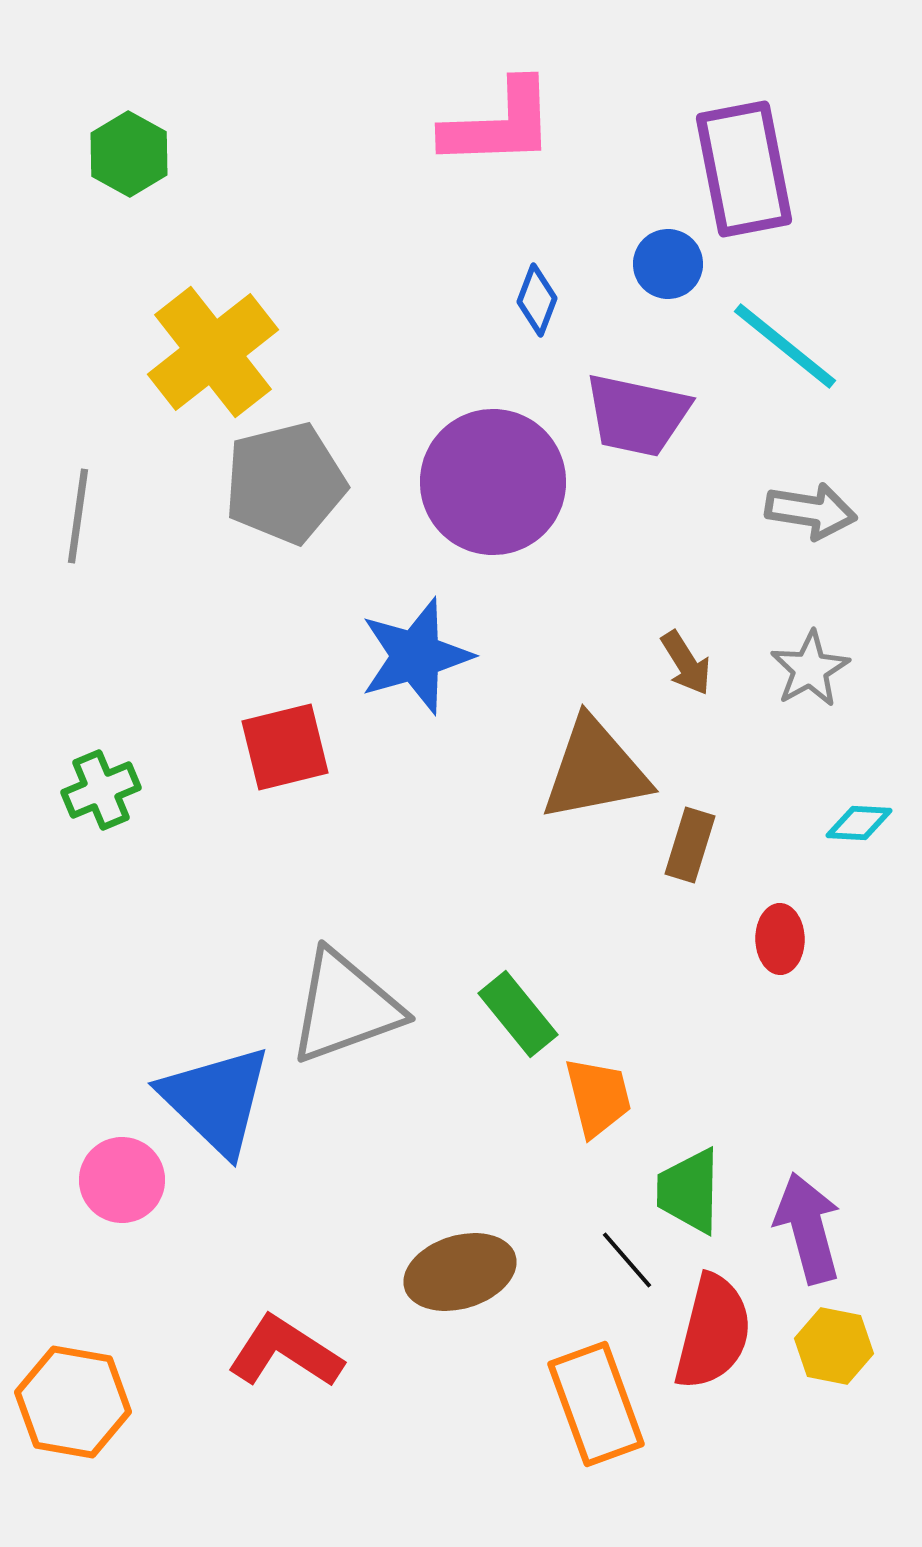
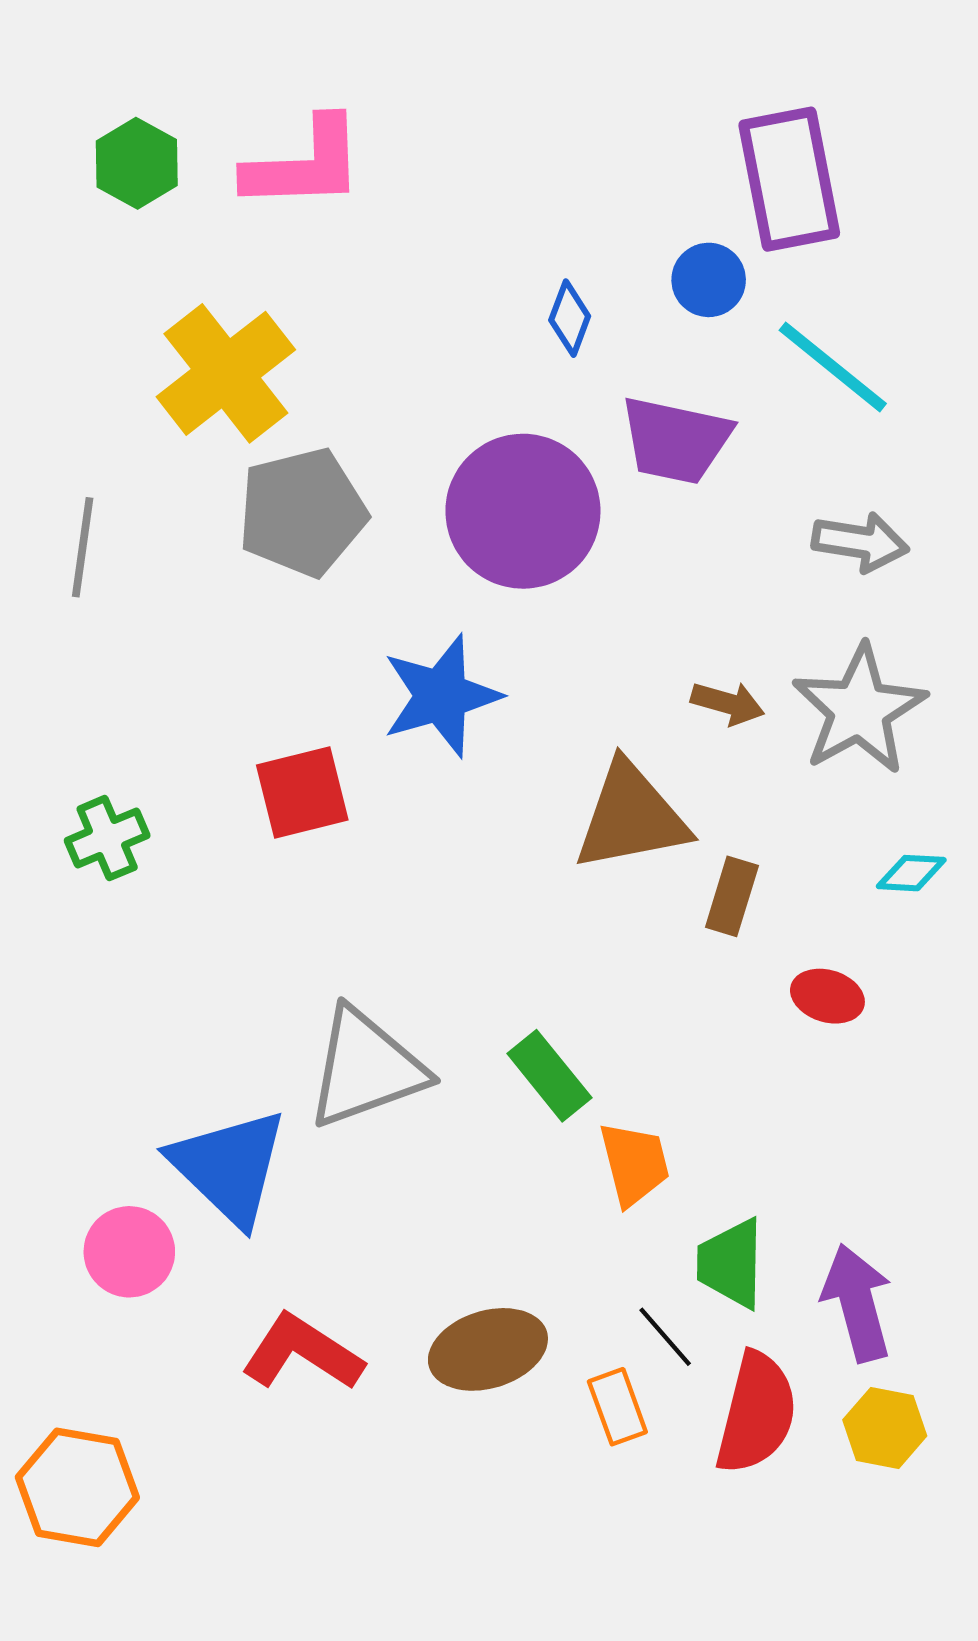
pink L-shape: (499, 124) -> (304, 164), moved
brown arrow: (686, 663) -> (728, 703), turned -42
gray star: (810, 669) -> (859, 710), size x1.6
red ellipse: (780, 939) -> (827, 996), turned -72
red L-shape: (285, 1352) -> (302, 1353), moved
orange rectangle: (596, 1404) -> (617, 1407), moved, size x0.6

